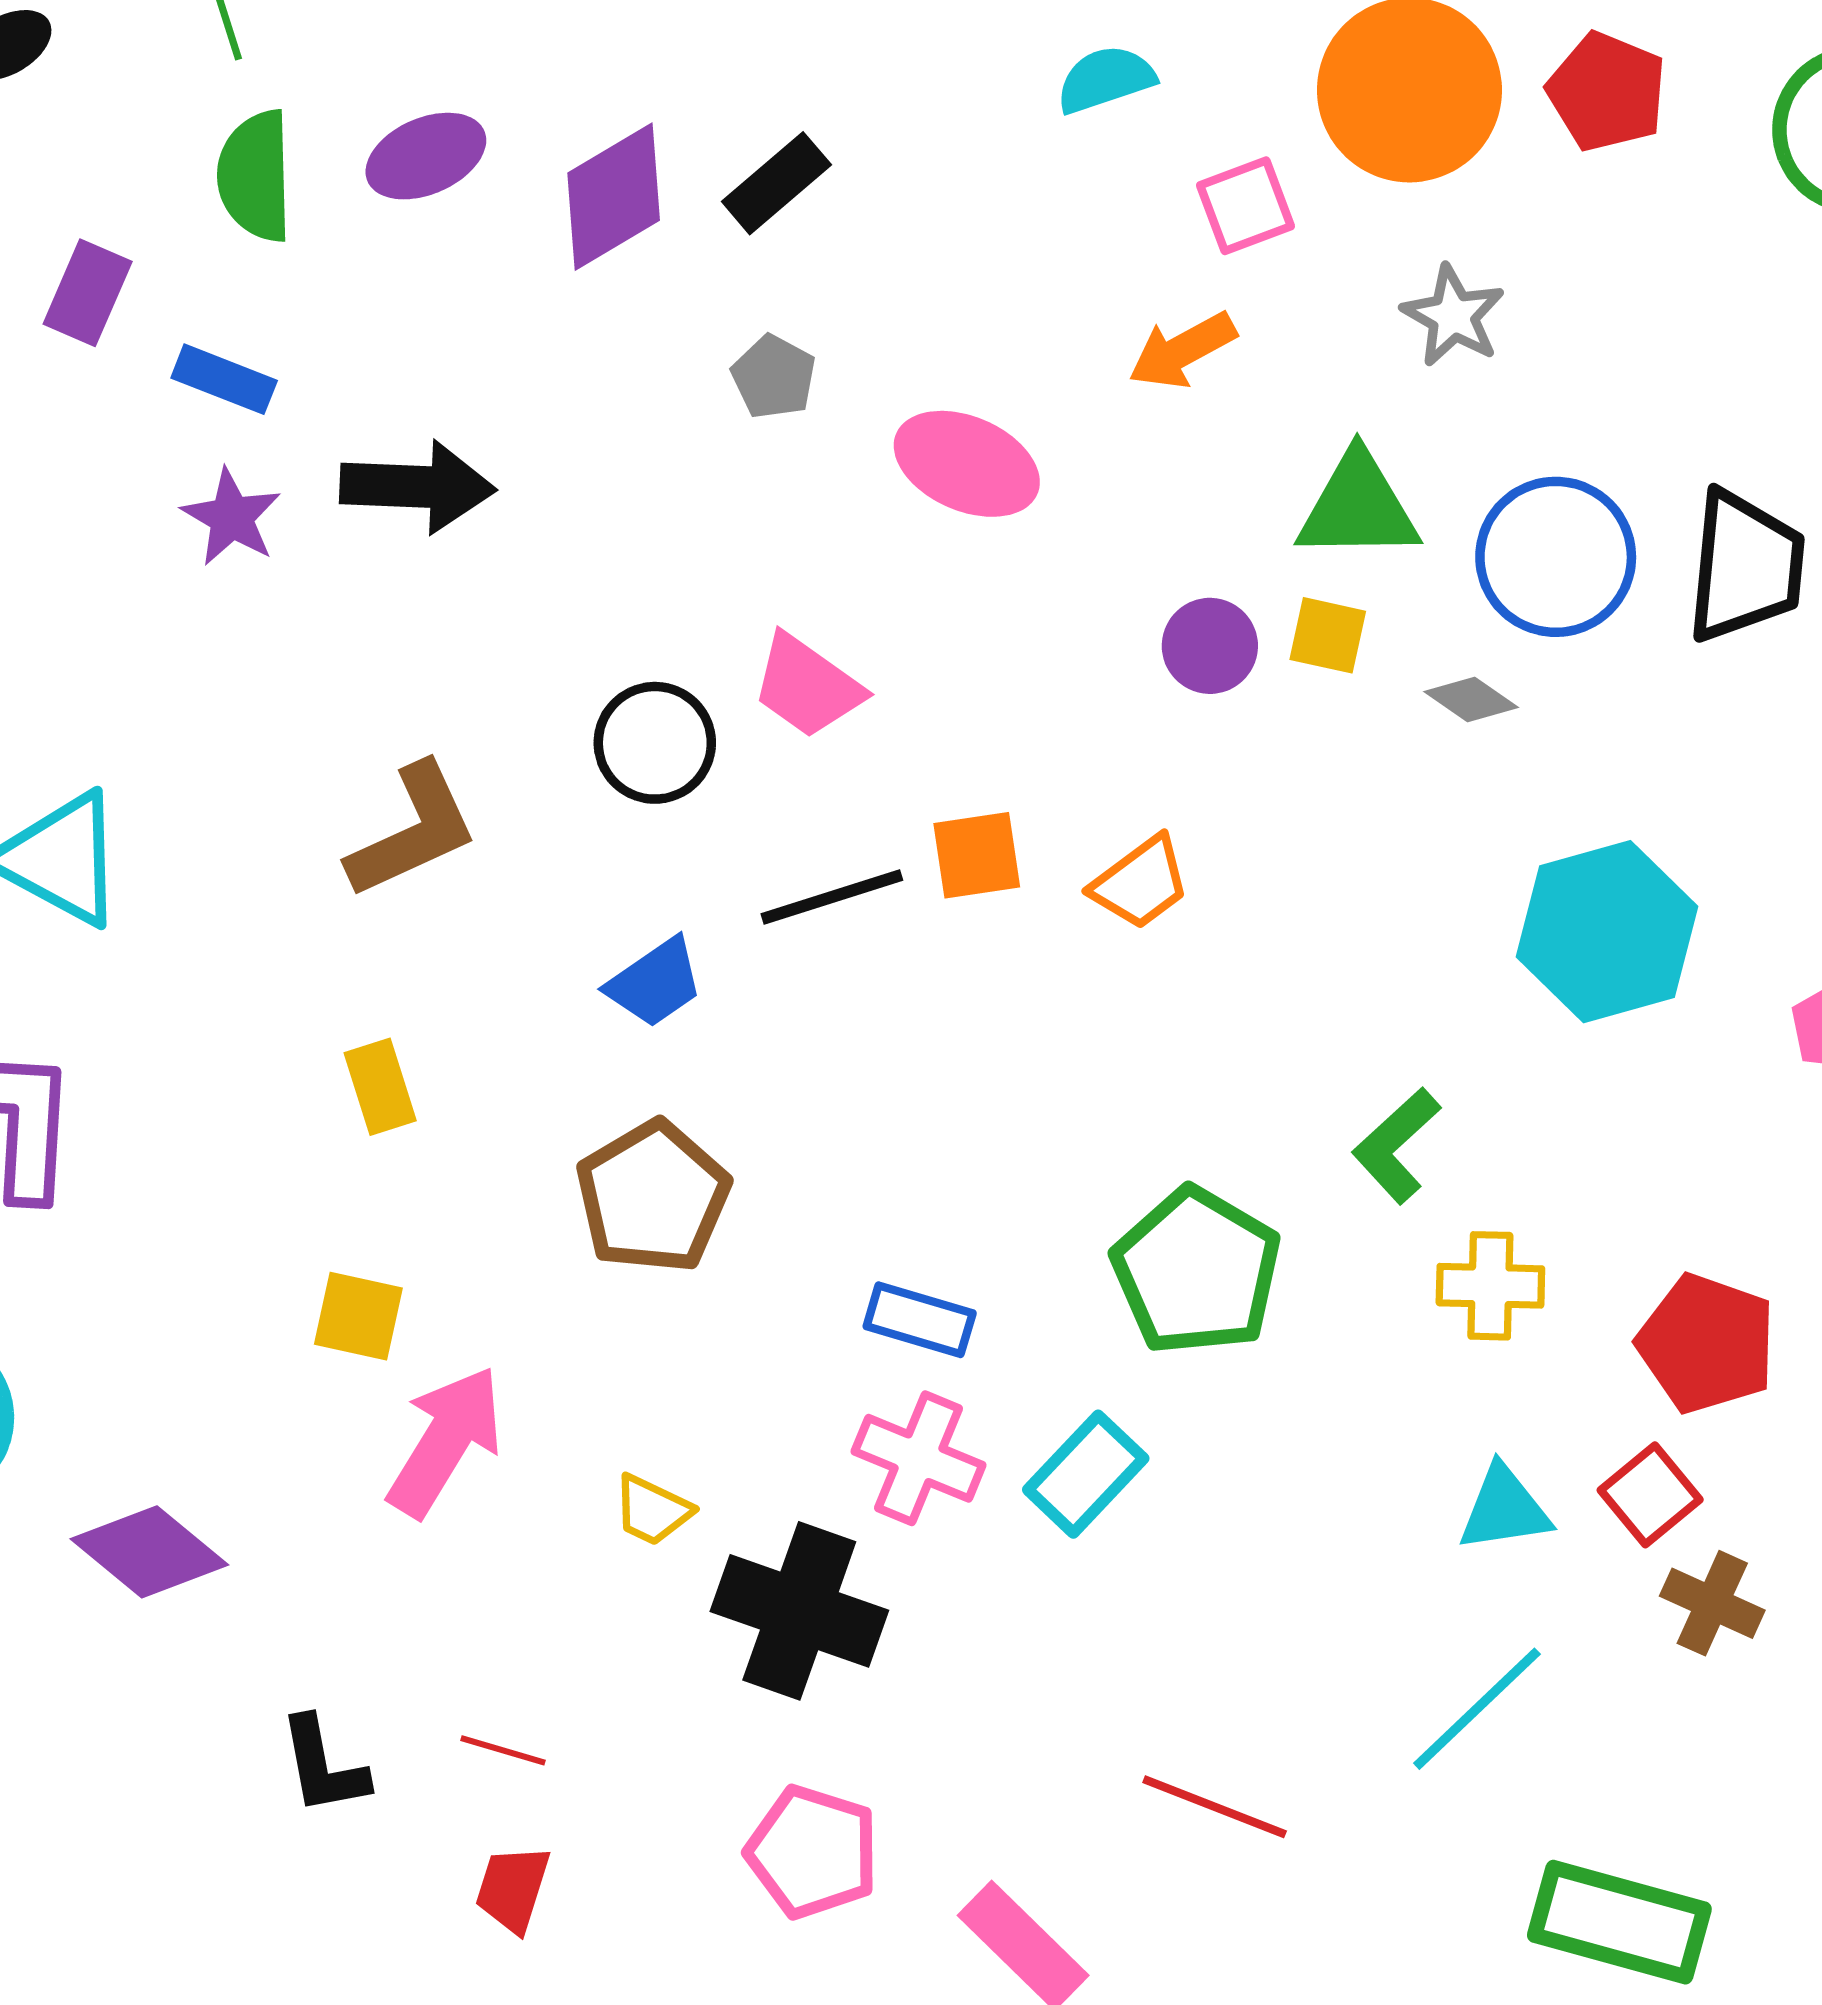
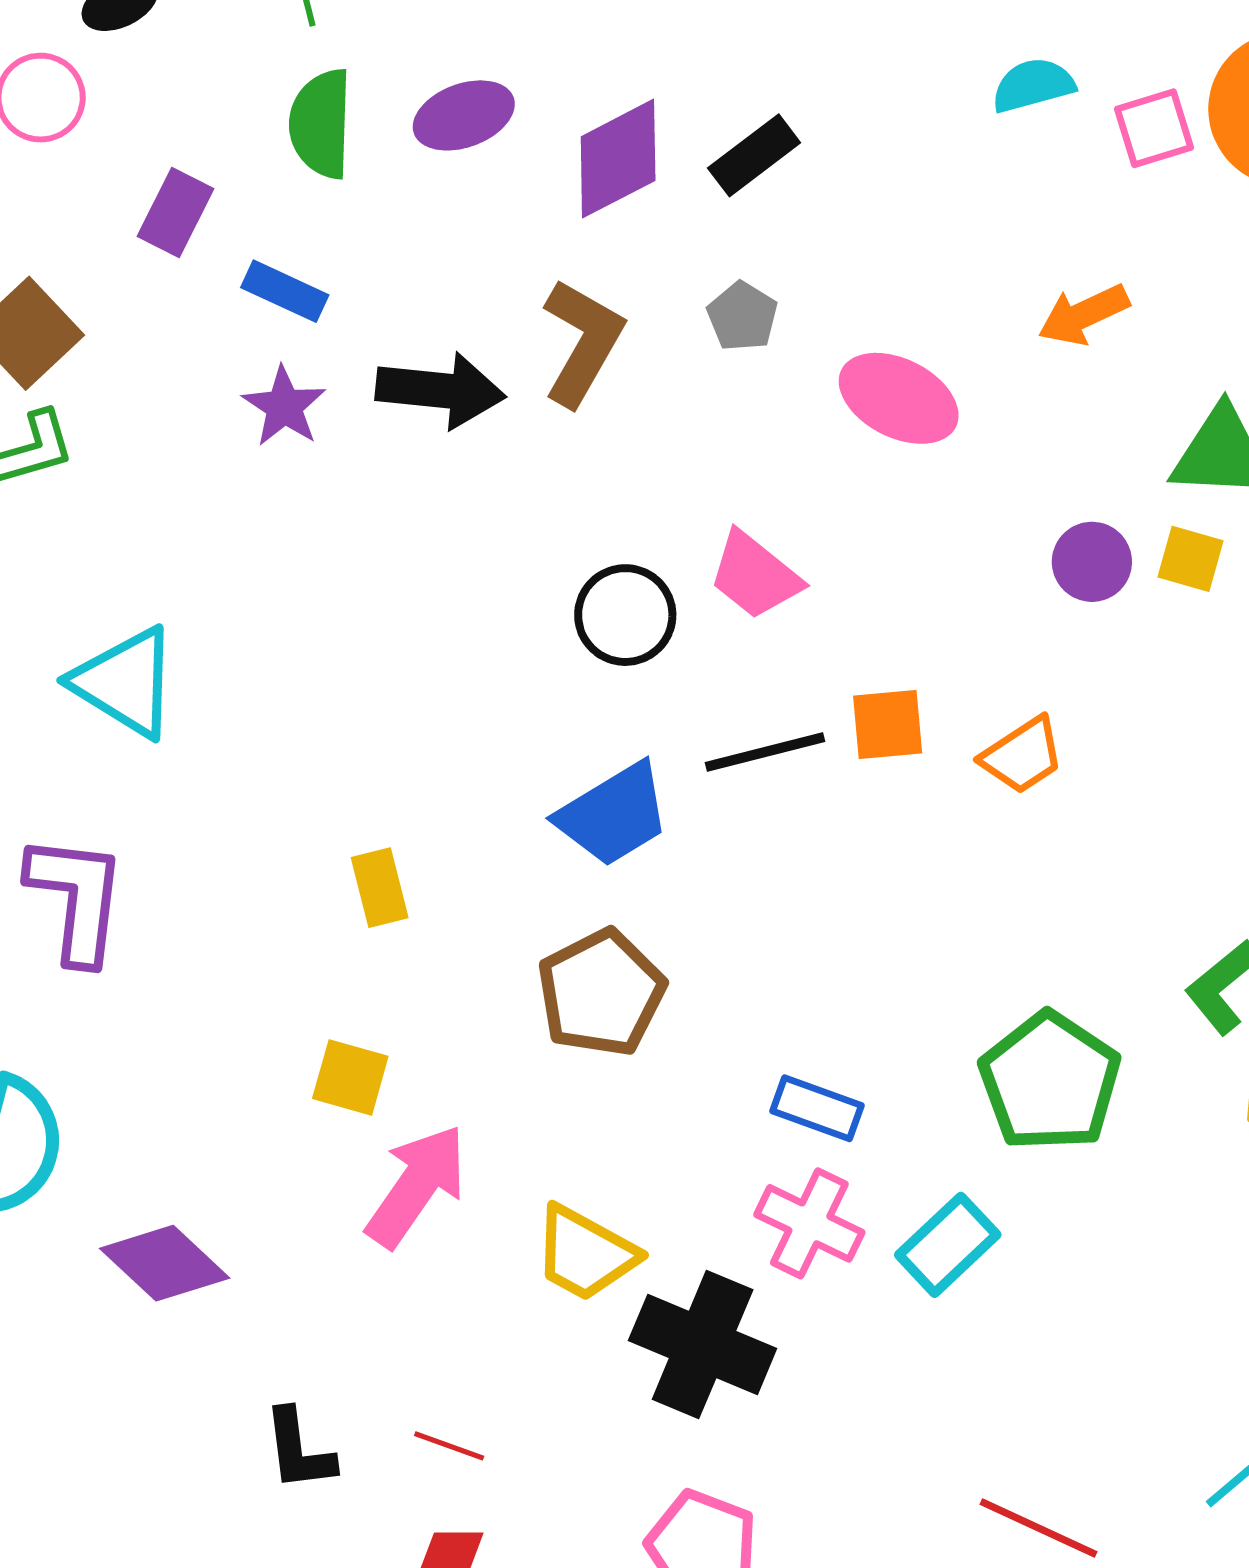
pink square: (1245, 206) -> (1154, 128), moved
brown L-shape: (413, 831) -> (582, 342), moved, turned -39
blue trapezoid: (655, 983) -> (614, 815), size x1.4
yellow trapezoid: (652, 1510) -> (585, 1253), size x1.6

